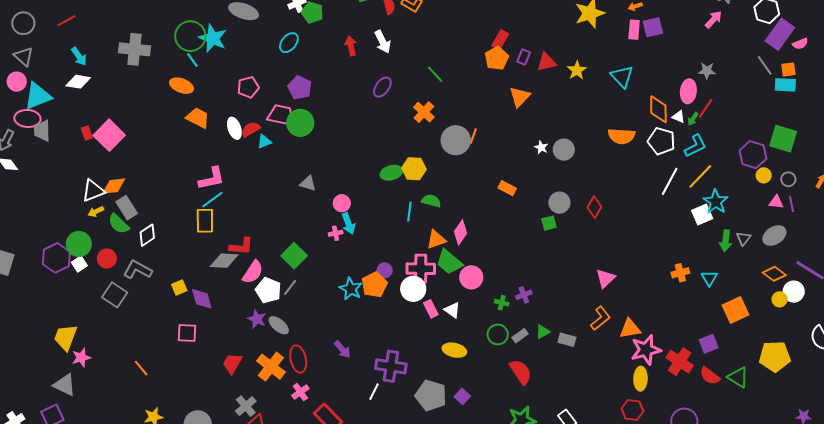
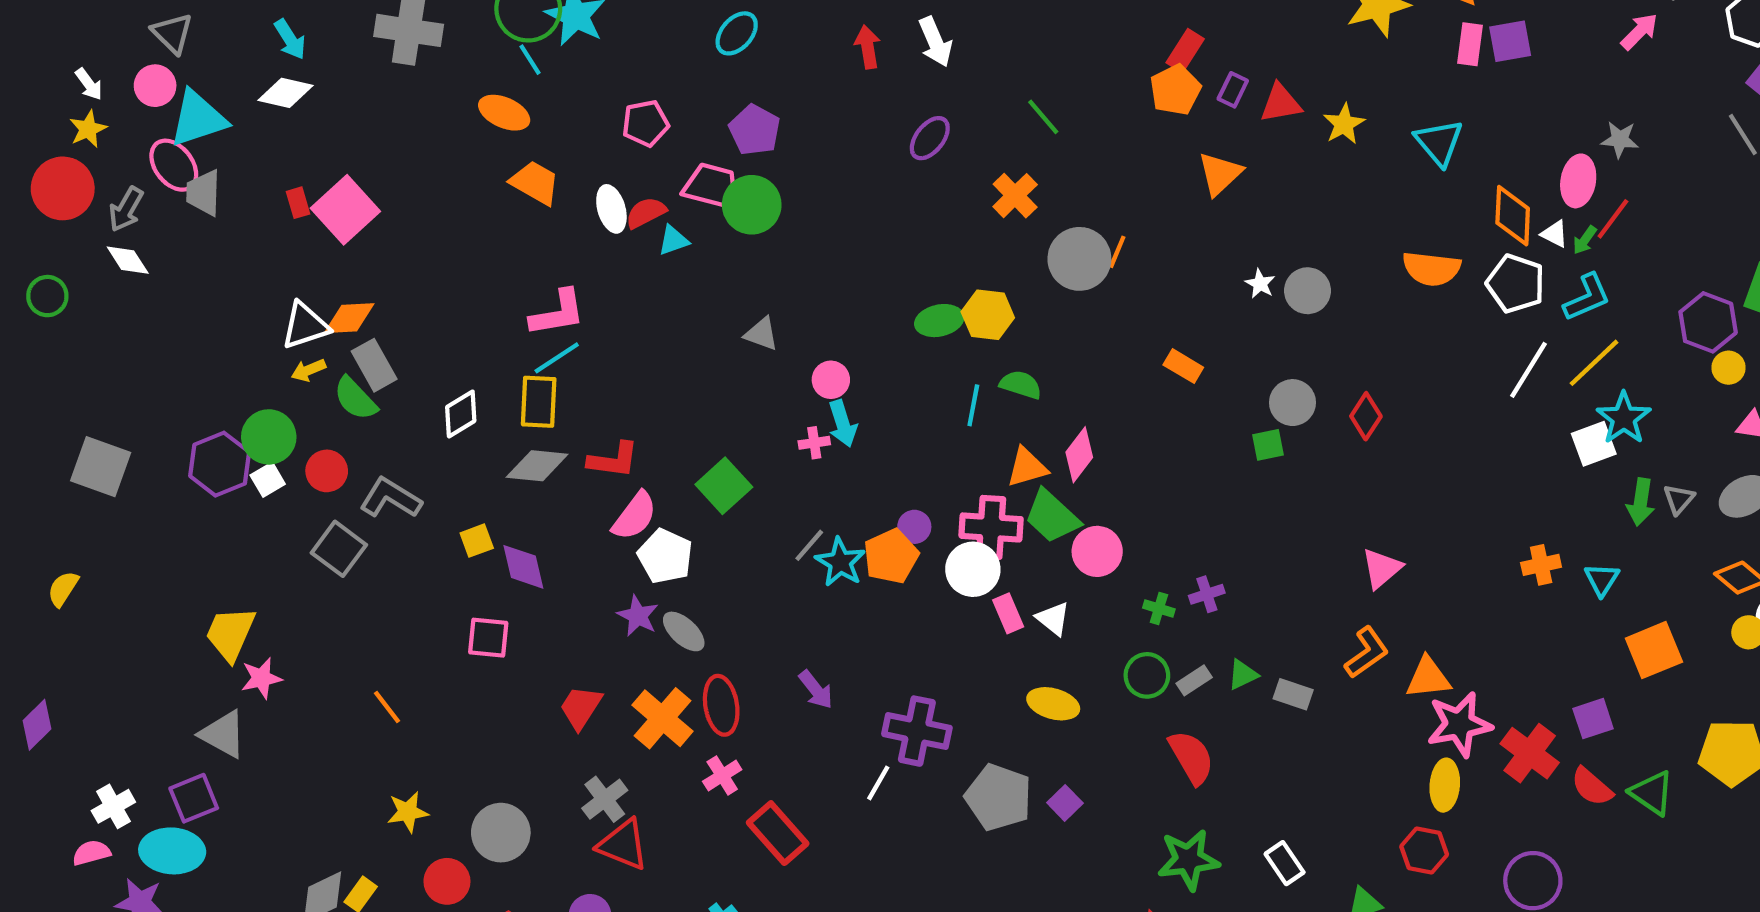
pink ellipse: (27, 118) -> (174, 165), turned 45
white diamond: (147, 235) -> (461, 414), moved
gray diamond: (224, 261) -> (537, 466), moved
gray line: (290, 287) -> (809, 545), moved

